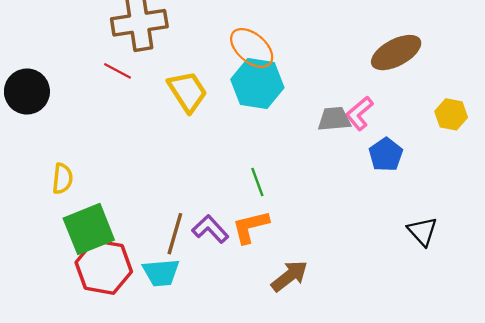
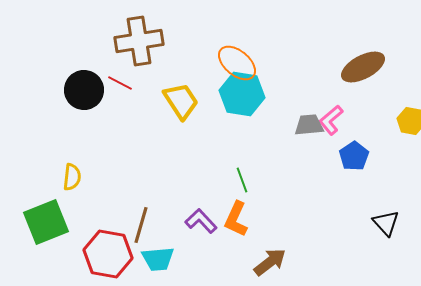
black circle: (27, 92) -> (84, 90), moved
orange L-shape: (251, 227) -> (236, 219), turned -51
green square: (89, 229) -> (46, 222), moved
brown line: (175, 234) -> (141, 225), moved

